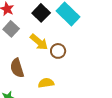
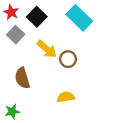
black square: (41, 13) -> (37, 17), moved
yellow semicircle: (46, 83) -> (66, 97), moved

